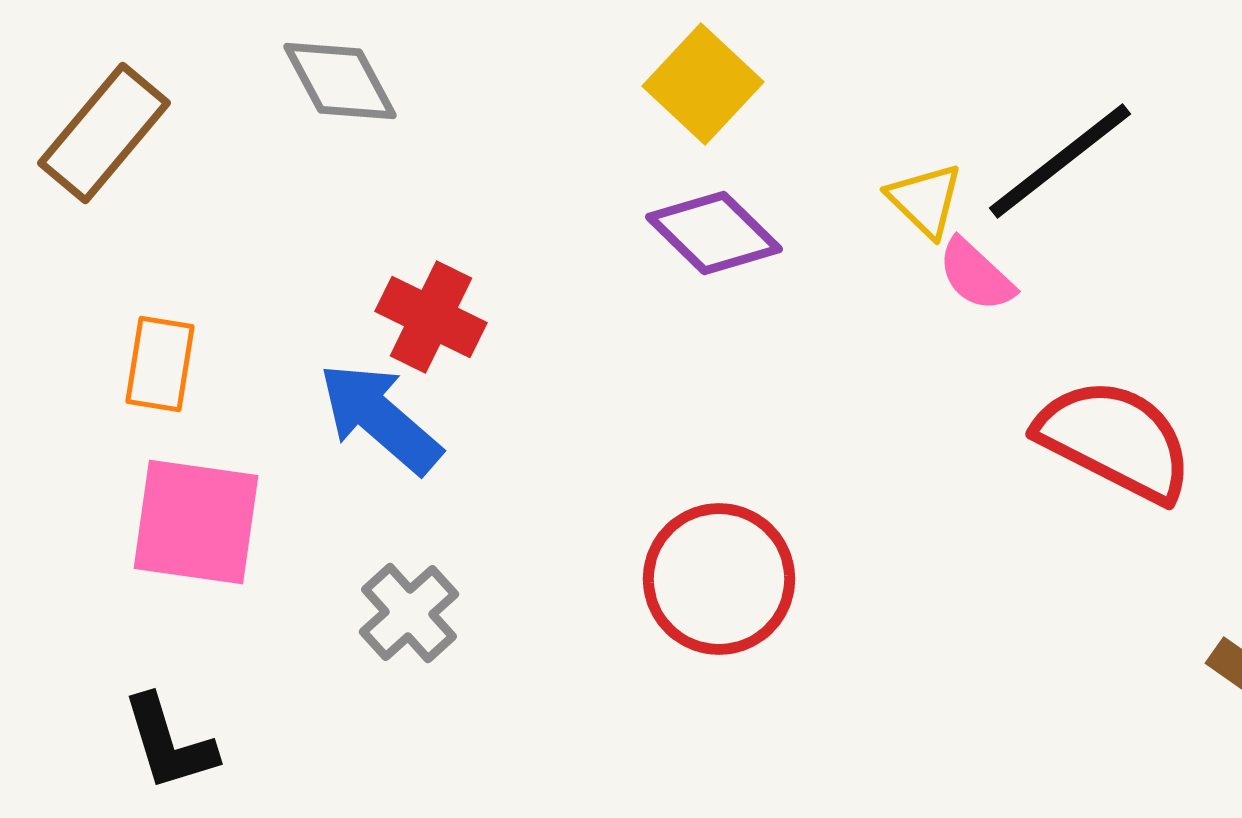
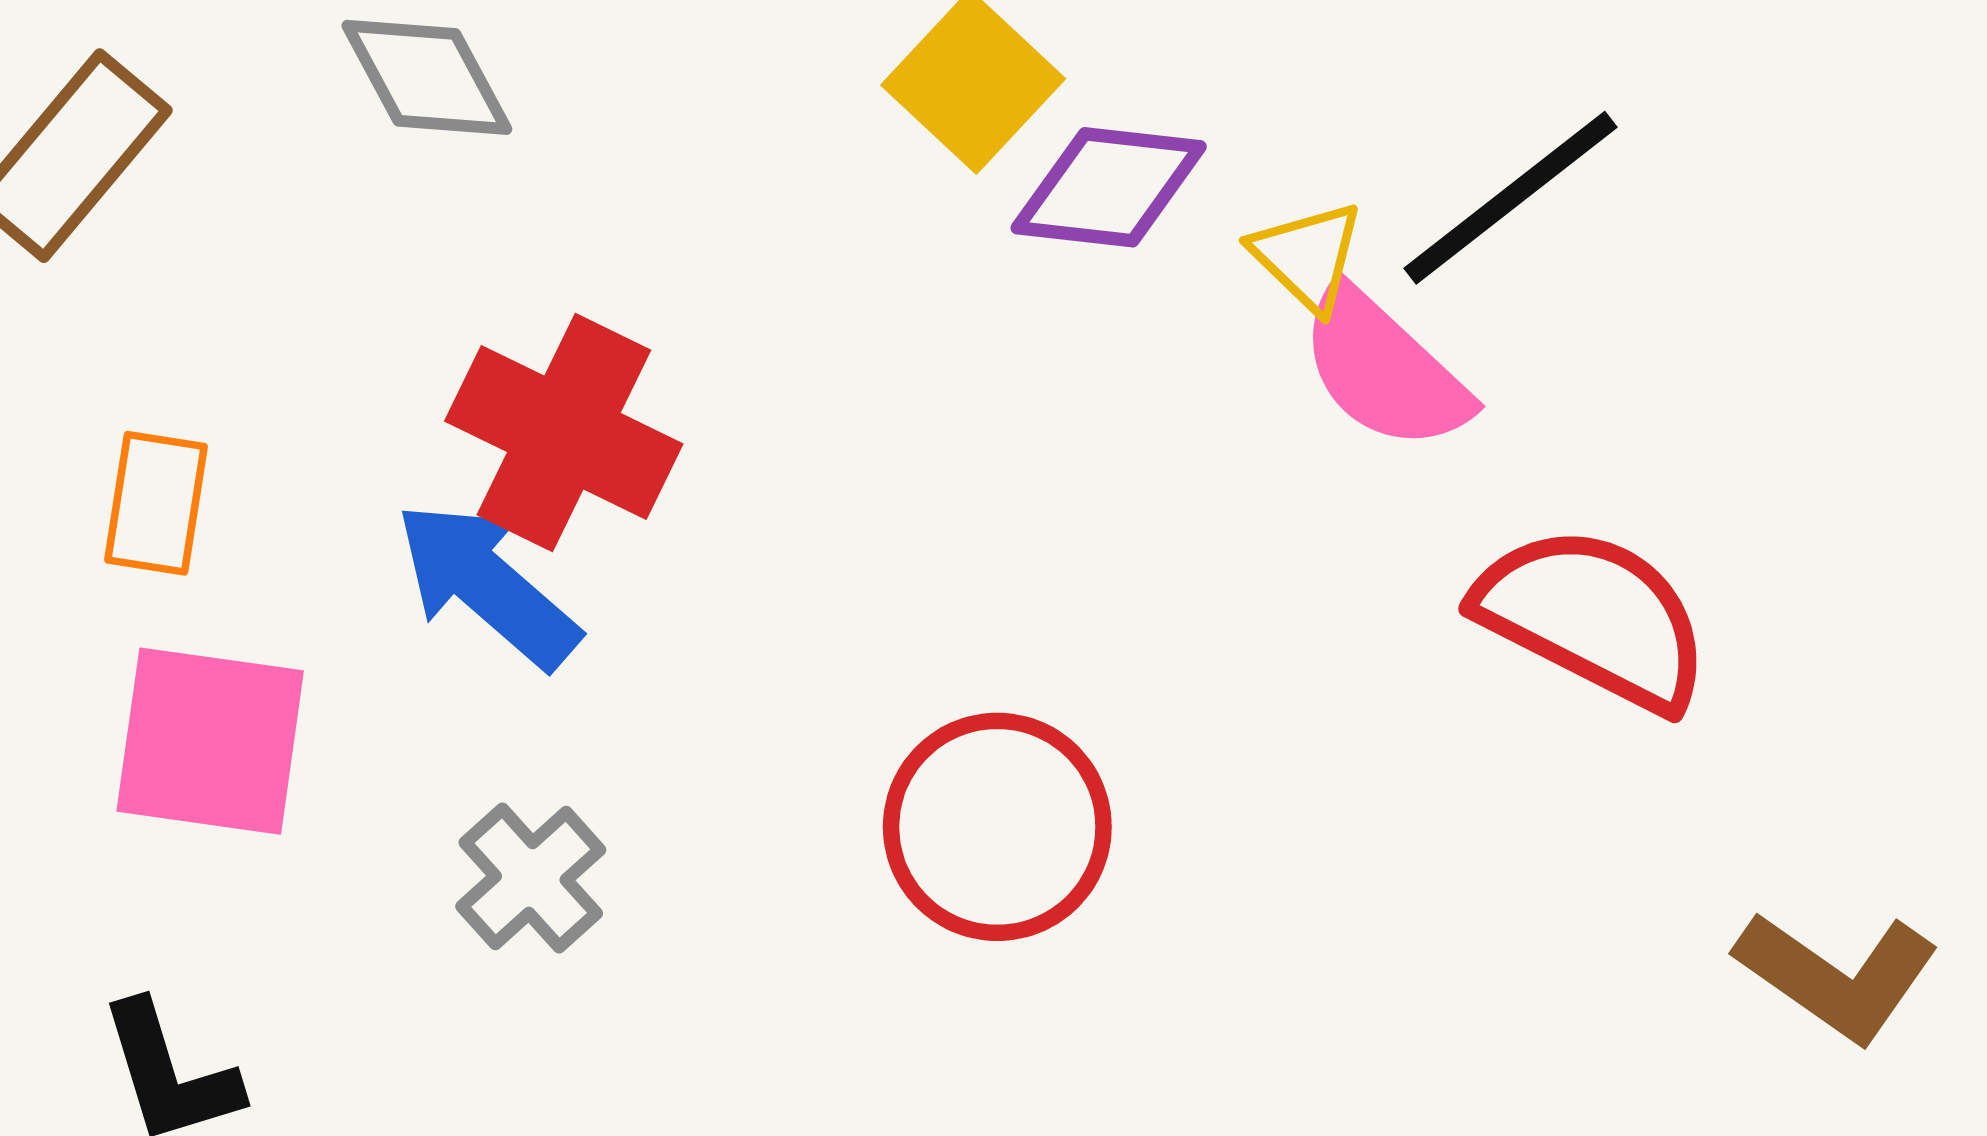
purple diamond: (714, 233) -> (1109, 187), moved, turned -38
pink semicircle: (976, 275) -> (1384, 369), size x1.5
red cross: (431, 317) -> (564, 433), size x1.4

